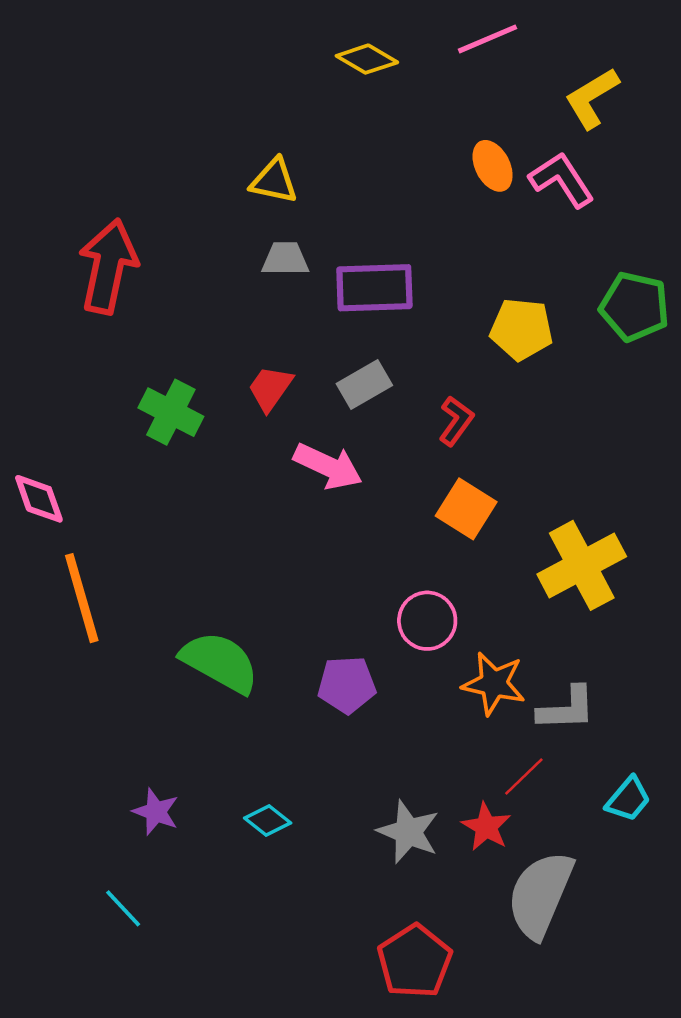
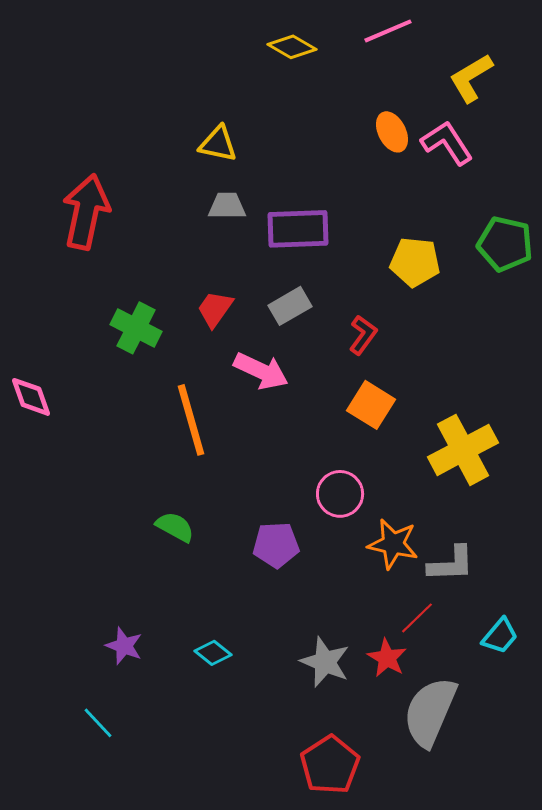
orange line: (82, 598) -> (191, 420), moved
green semicircle: (220, 662) -> (175, 527), size x0.6

